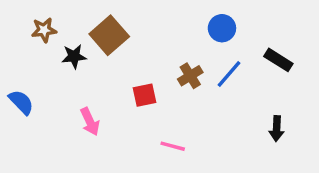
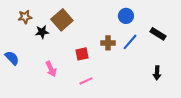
brown cross: (190, 76) -> (108, 43), turned 32
pink line: (173, 146) -> (86, 81), moved, turned -40

